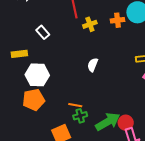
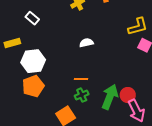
white semicircle: (93, 65) -> (86, 43), turned 64
orange line: (75, 105) -> (81, 79), moved
green arrow: (108, 122) -> (110, 97), turned -30

